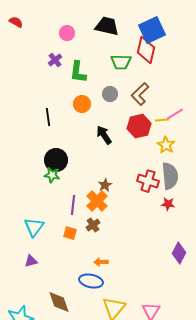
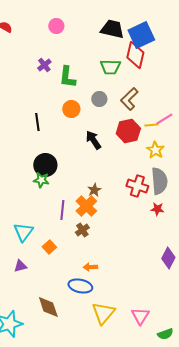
black trapezoid: (107, 26) -> (112, 29), moved
pink circle: (67, 33) -> (56, 26), moved
orange square: (70, 233) -> (49, 247), moved, turned 32

